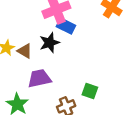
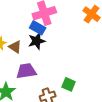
blue rectangle: (66, 26) -> (38, 28), moved

